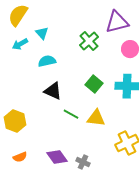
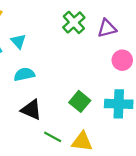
purple triangle: (117, 22) -> (107, 28), size x0.7
green cross: (89, 41) -> (74, 22), moved

